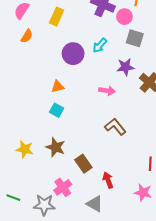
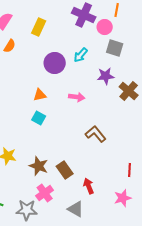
pink arrow: (107, 91) -> (77, 97), moved
brown star: (56, 147) -> (39, 166), moved
pink star: (143, 192) -> (123, 198), turned -30

